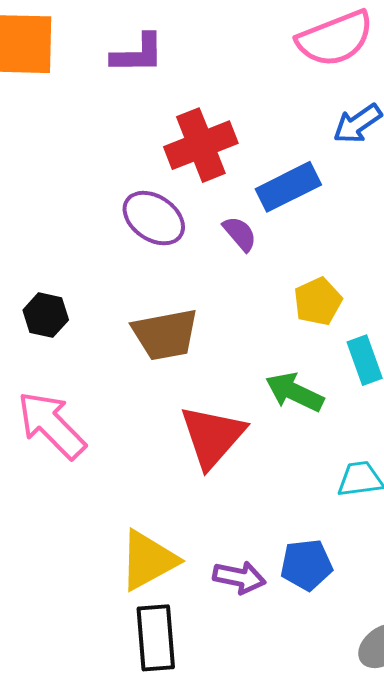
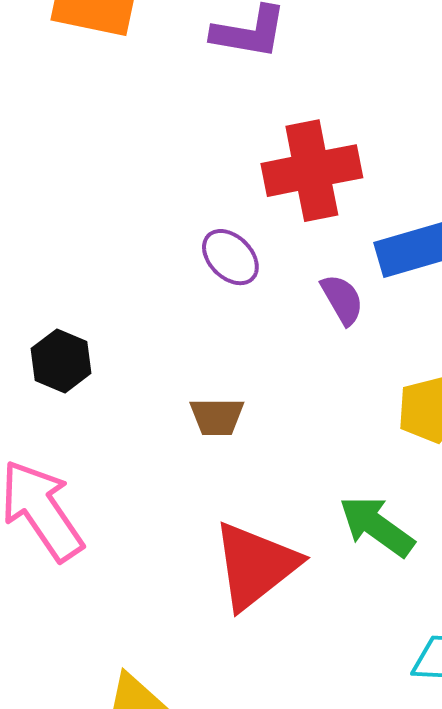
purple ellipse: (154, 218) -> (230, 257), size x0.7
brown trapezoid: (165, 334) -> (217, 417), size x0.6

